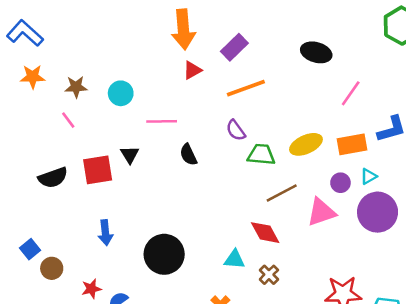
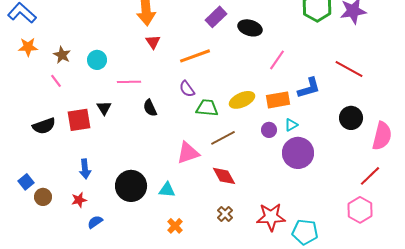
purple rectangle: (234, 47) -> (216, 17), moved
red triangle: (192, 70) -> (153, 42), turned -35
brown star: (76, 87) -> (62, 55), turned 30
pink triangle: (321, 212) -> (188, 153), moved
red diamond: (265, 233) -> (224, 176), moved
cyan triangle: (234, 259) -> (167, 190), moved
brown cross: (269, 275) -> (225, 214), moved
red star: (91, 289) -> (79, 200), moved

